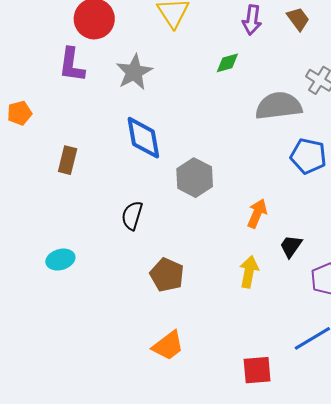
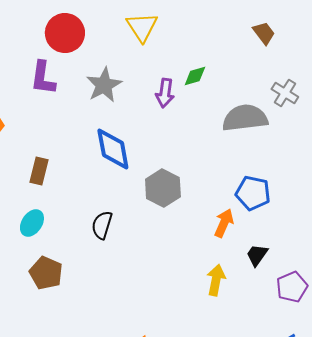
purple arrow: (252, 20) -> (165, 93), moved
blue pentagon: (308, 156) -> (253, 193), moved
cyan ellipse: (60, 260) -> (32, 223), moved, turned -40
brown pentagon: (167, 275) -> (46, 273), moved

